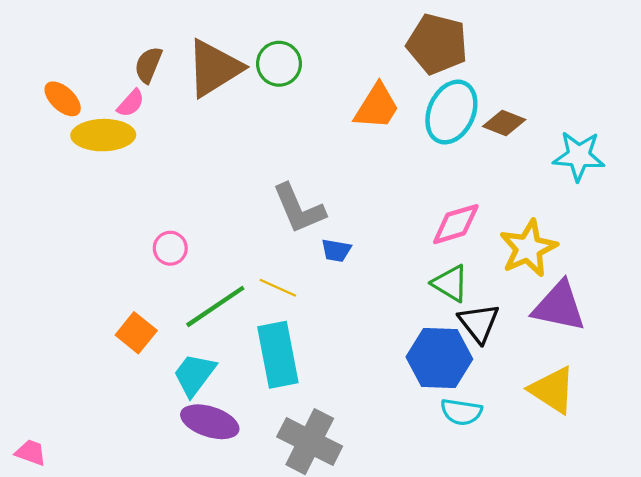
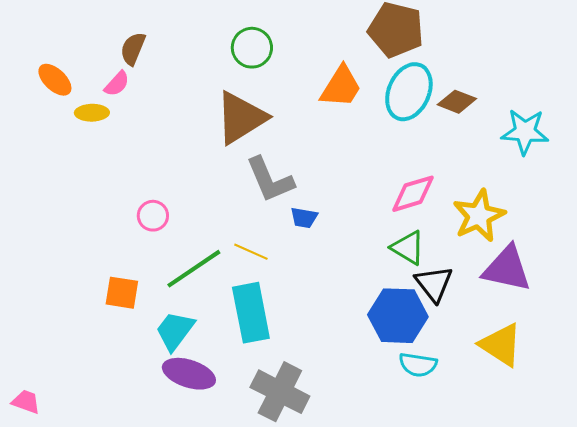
brown triangle: (214, 68) -> (241, 118), moved
yellow ellipse: (103, 135) -> (92, 113), size x0.6
orange square: (136, 333) -> (122, 293), turned -30

